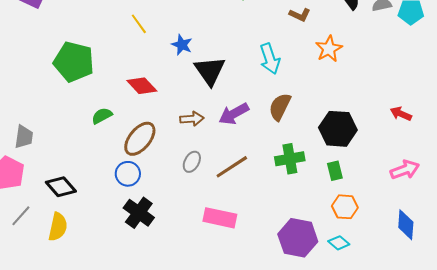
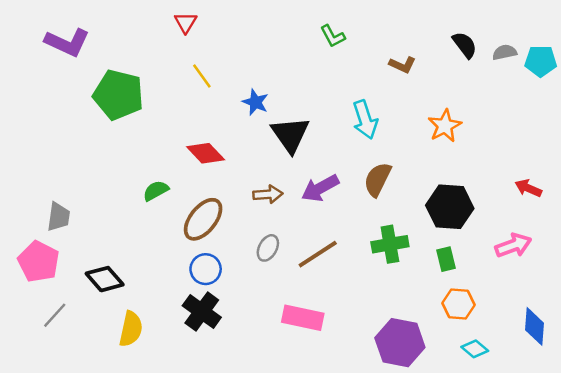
orange star: (329, 49) -> (445, 126), moved
green pentagon: (74, 62) -> (118, 95), moved
pink arrow: (405, 170) -> (513, 245), moved
blue circle: (128, 174) -> (206, 269), moved
yellow semicircle: (58, 227) -> (131, 329), moved
cyan diamond: (339, 243) -> (475, 349), moved

